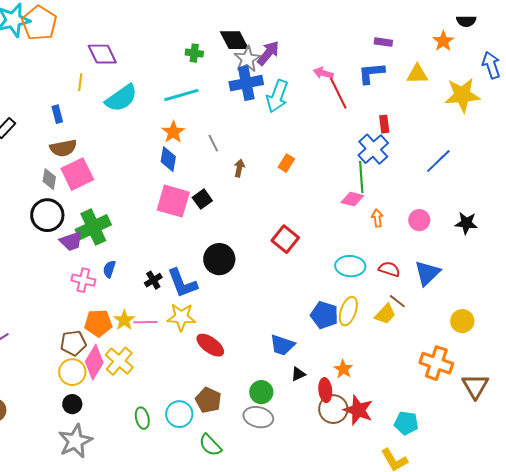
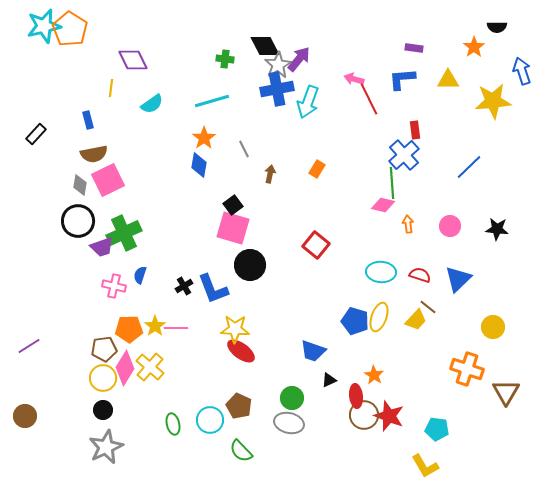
cyan semicircle: (121, 98) -> (152, 104), size x0.7
pink square: (173, 201) -> (233, 228), moved
yellow star: (181, 317) -> (235, 329), moved

